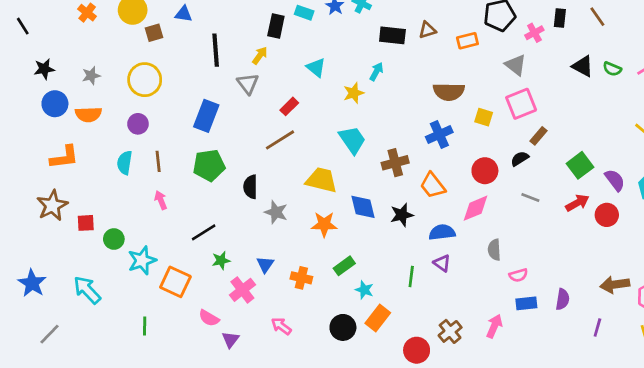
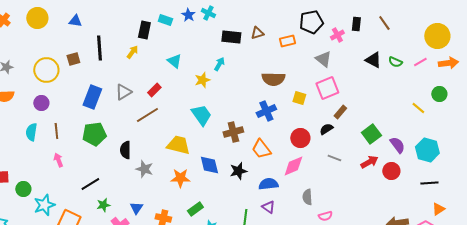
brown square: (154, 33) -> (73, 59), moved
gray triangle: (248, 84) -> (123, 92), moved, turned 36

